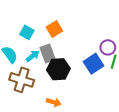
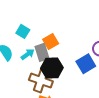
orange square: (54, 29) -> (51, 42), moved
brown cross: (22, 80) -> (41, 81), moved

